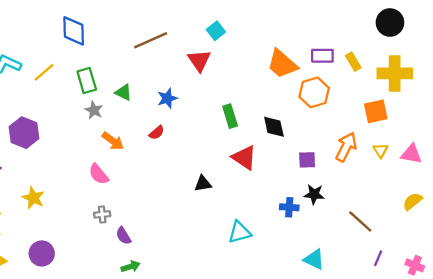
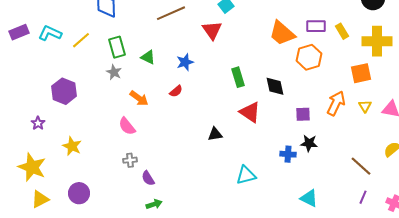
gray star: (94, 110) -> (114, 72), moved
brown line: (360, 222) -> (361, 166), moved

